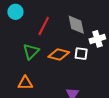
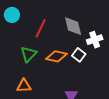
white square: (81, 54) -> (79, 55), turned 32

